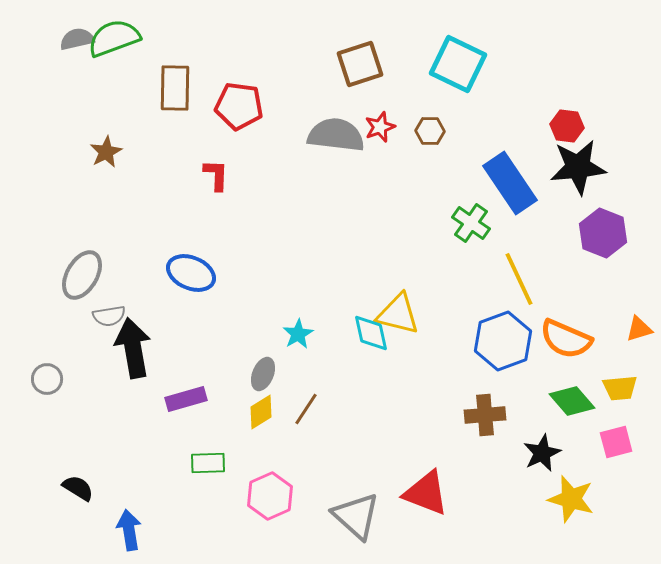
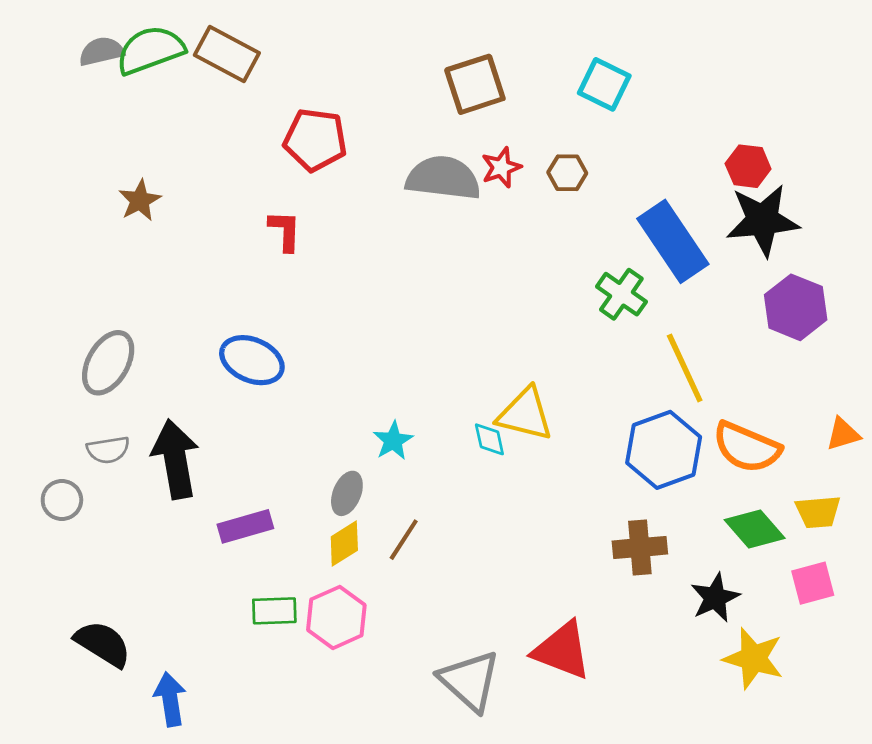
cyan square: (458, 64) -> (604, 84), size x0.7
brown rectangle: (175, 88) -> (227, 54), moved, turned -63
gray semicircle: (109, 316) -> (108, 450), moved
cyan diamond: (371, 333) -> (489, 439), size x0.7
black semicircle: (78, 488) -> (103, 644), size x1.4
pink hexagon: (270, 496) -> (336, 617), moved

